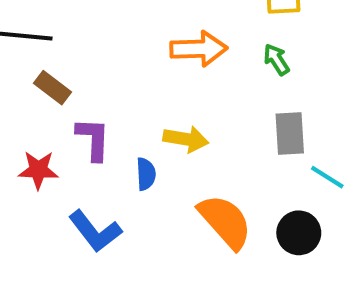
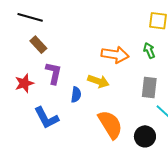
orange arrow: (199, 49) -> (115, 55), moved
red star: (38, 170) -> (24, 83), turned -30

